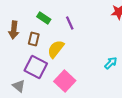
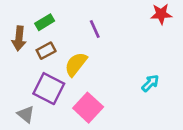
green rectangle: (44, 18) -> (45, 22), moved, turned -64
brown rectangle: (34, 39) -> (46, 51), turned 48

